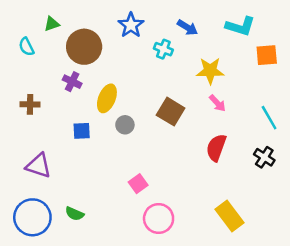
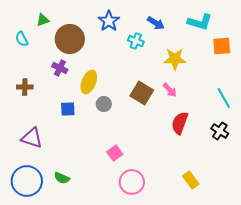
pink arrow: (217, 103) -> (170, 90), moved
yellow rectangle: (229, 216) -> (191, 180), size x0.7

